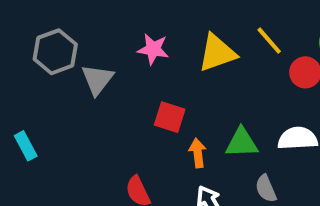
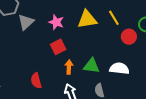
pink star: (153, 49) -> (56, 22), moved
red square: (170, 117) -> (58, 47), turned 35

